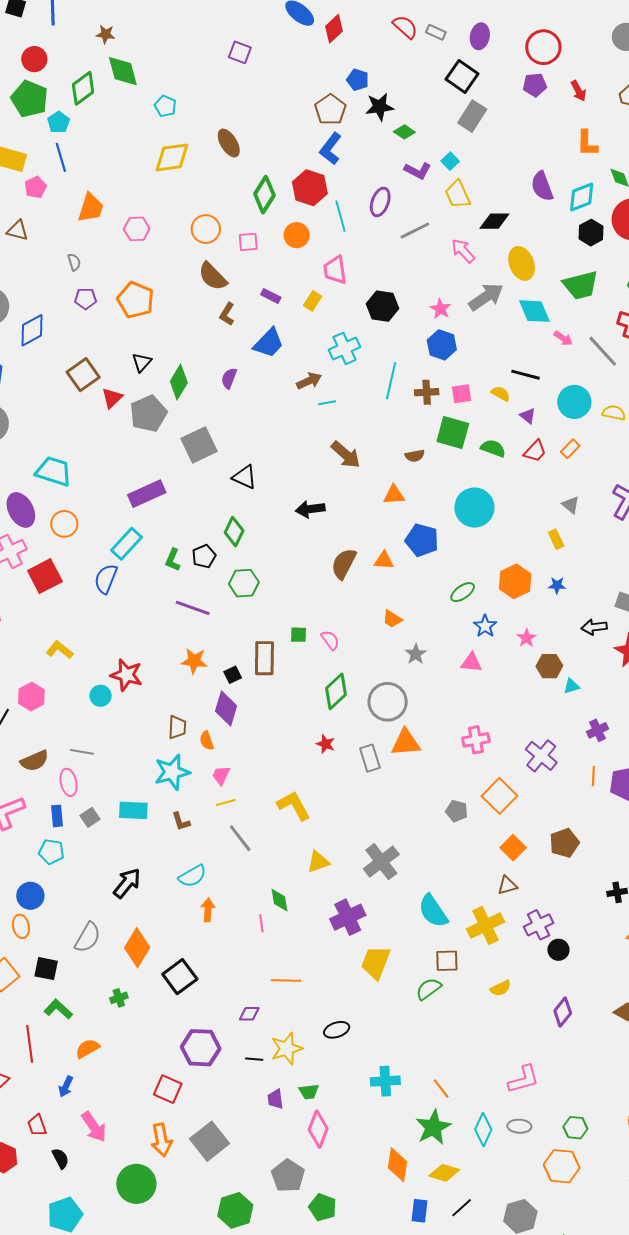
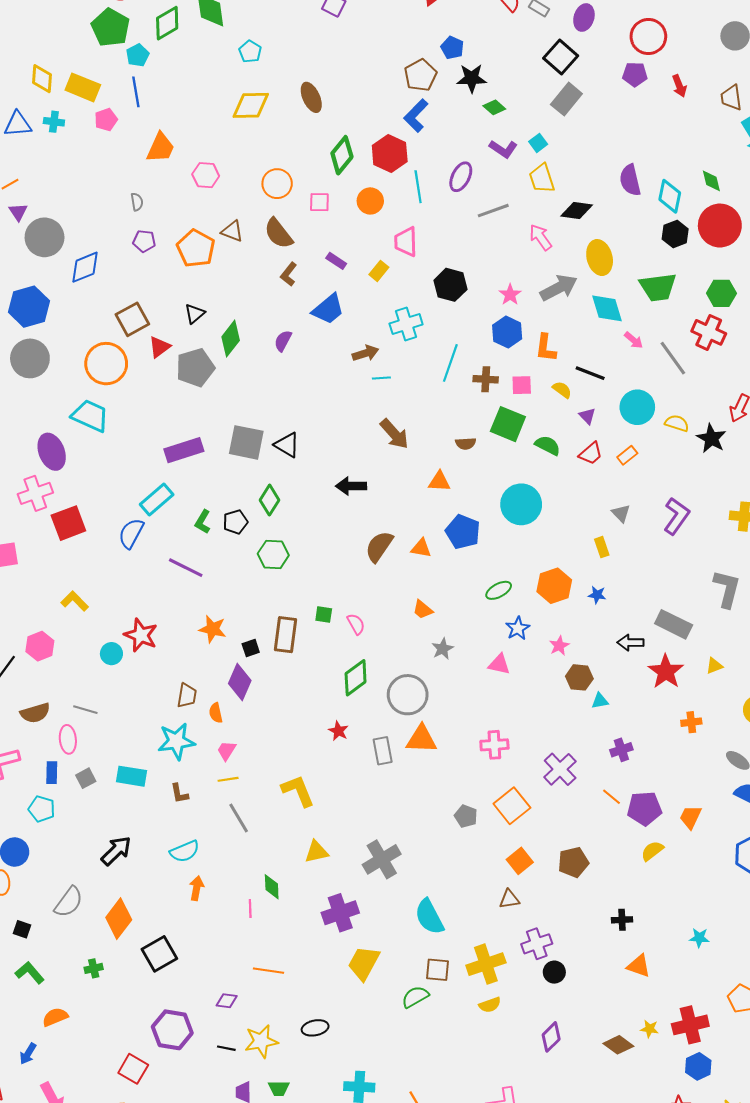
orange L-shape: (587, 143) -> (546, 348), moved
cyan diamond: (582, 197) -> (670, 196), turned -64
brown triangle: (18, 231) -> (232, 231), moved
gray square: (199, 445) -> (246, 442), moved, turned 30
orange circle: (64, 524) -> (106, 364), moved, size x1.5
purple line: (193, 608) -> (186, 568), moved
orange line: (593, 776) -> (612, 797), turned -60
yellow cross: (485, 925) -> (486, 964), moved
black square: (46, 969) -> (22, 929), size x0.7

